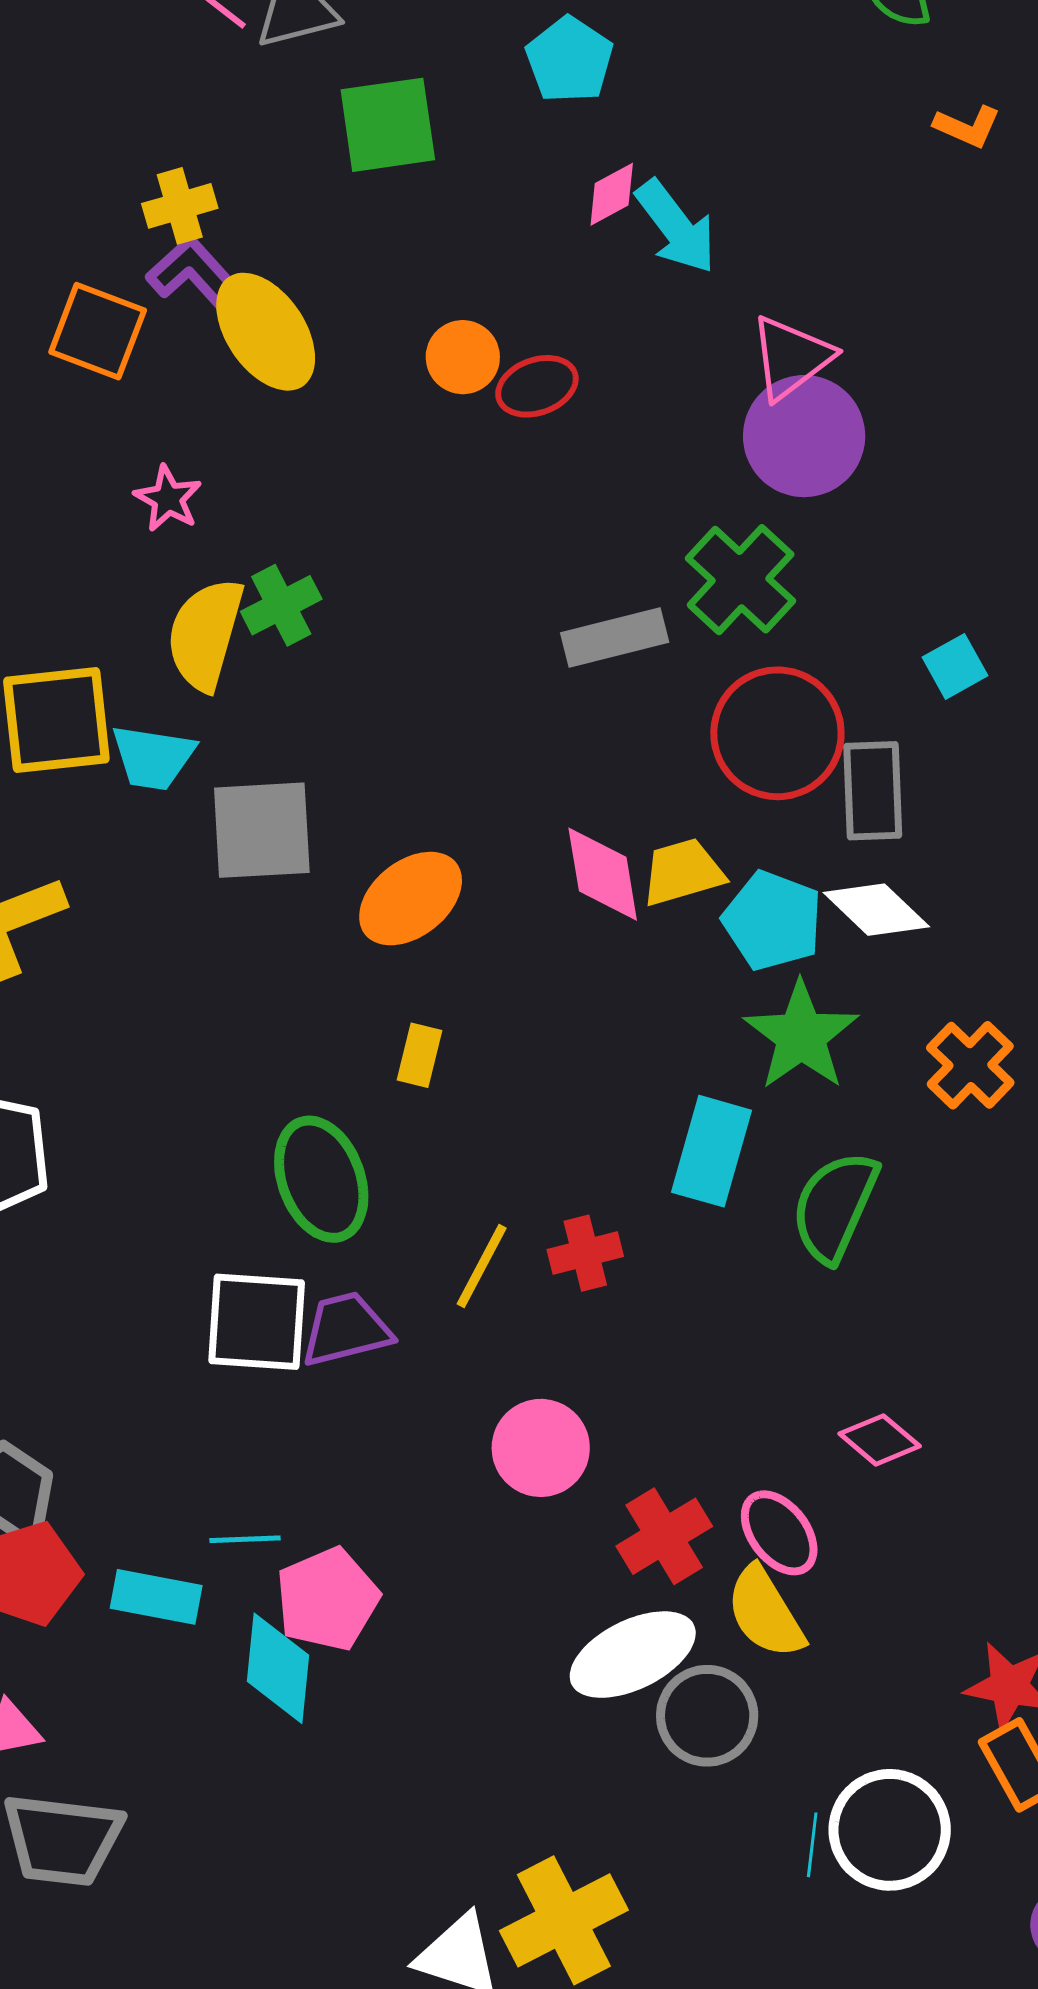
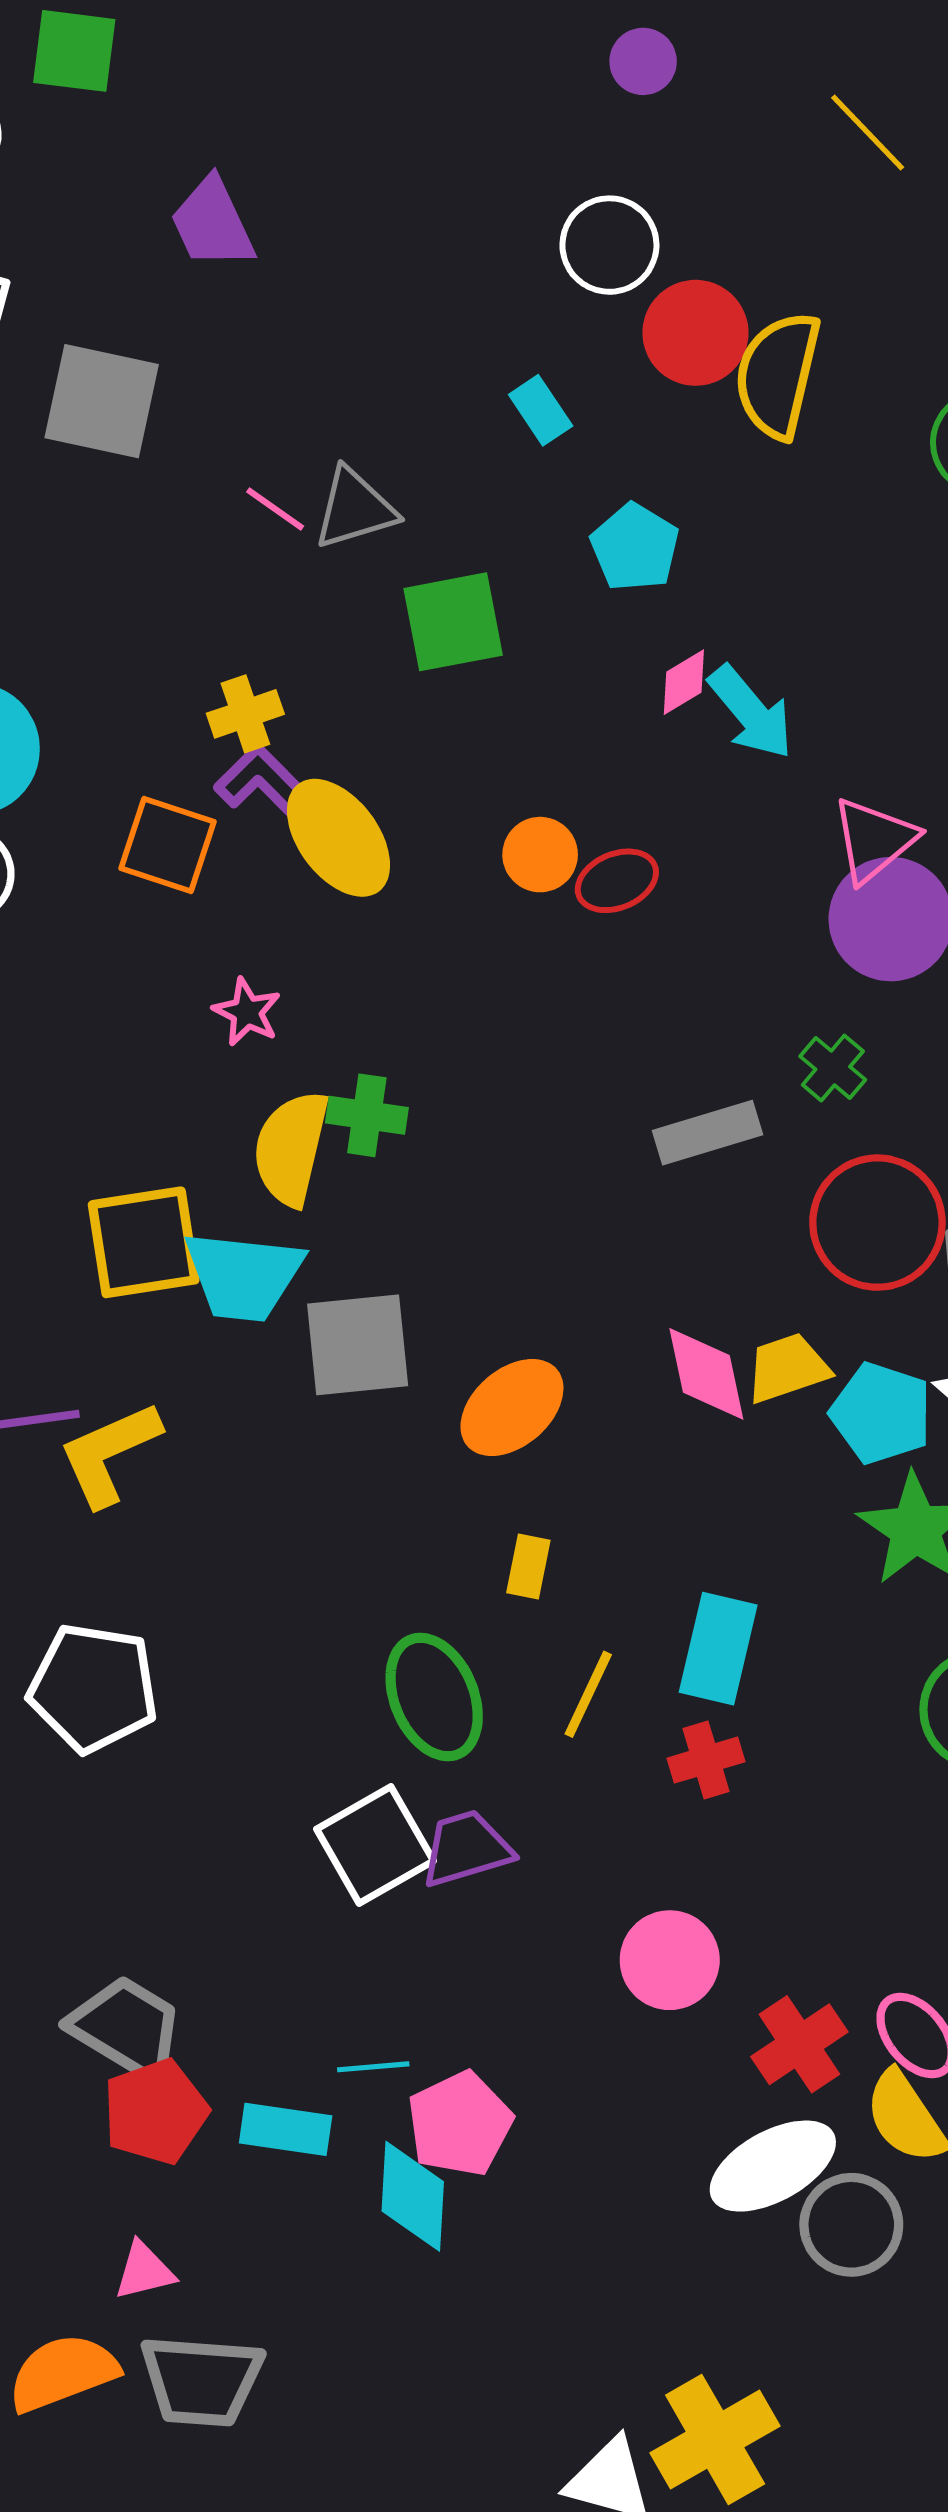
green cross: (741, 580) -> (833, 1068), size x0.6
green cross: (281, 605) -> (367, 1115), turned 38
cyan trapezoid: (153, 757) -> (244, 1276), size x1.4
cyan rectangle: (711, 1151) -> (718, 1649), moved
yellow line: (482, 1266) -> (588, 1694), moved
white square: (257, 1322) -> (375, 1845), turned -31

